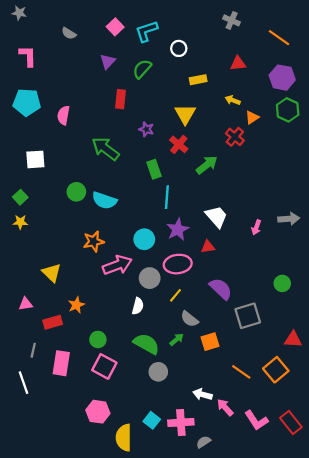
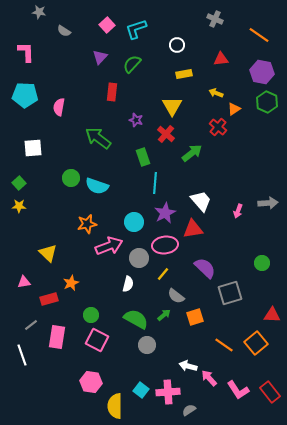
gray star: (19, 13) -> (39, 12), moved
white circle: (179, 48) -> (177, 45), moved
red triangle: (208, 247) -> (193, 229), size x1.5
gray line: (33, 350) -> (31, 325), turned 40

